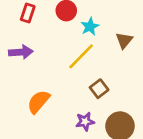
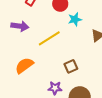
yellow line: (81, 56) -> (49, 38), moved

